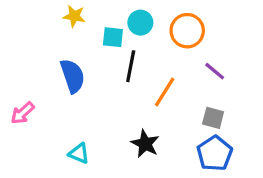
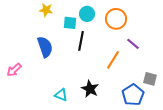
orange line: (165, 92) -> (113, 60), moved
gray square: (213, 118) -> (150, 79), moved
cyan triangle: (79, 153) -> (61, 95), moved

